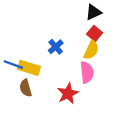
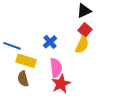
blue line: (13, 65) -> (12, 46), moved
pink semicircle: (87, 72) -> (56, 68), moved

